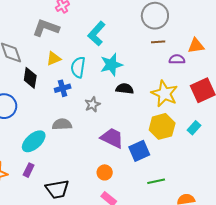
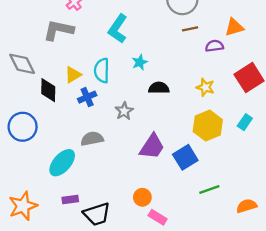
yellow triangle: (54, 59) -> (73, 75), moved
cyan star: (111, 65) -> (140, 62), size x0.6
yellow star: (164, 94) -> (205, 87), size x0.6
purple trapezoid: (112, 138) -> (152, 147), turned 105
purple rectangle: (29, 170) -> (70, 199), moved, turned 64
orange circle: (105, 172) -> (142, 197), moved

